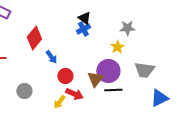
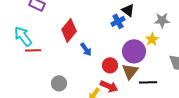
black triangle: (84, 18) -> (128, 10), moved
purple circle: (108, 71) -> (134, 51), moved
red circle: (65, 76) -> (110, 65), moved

